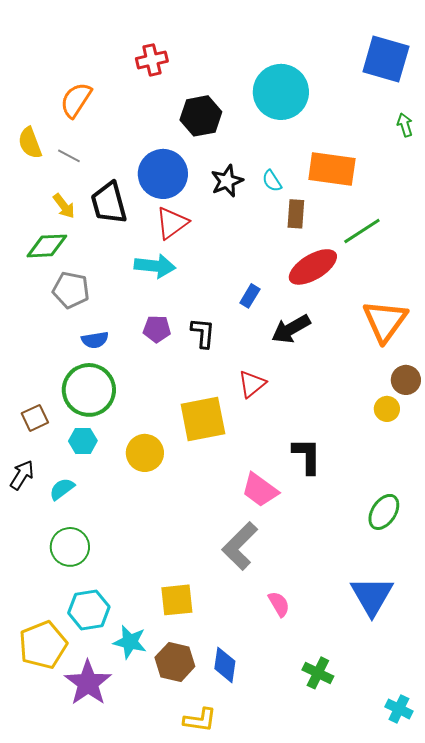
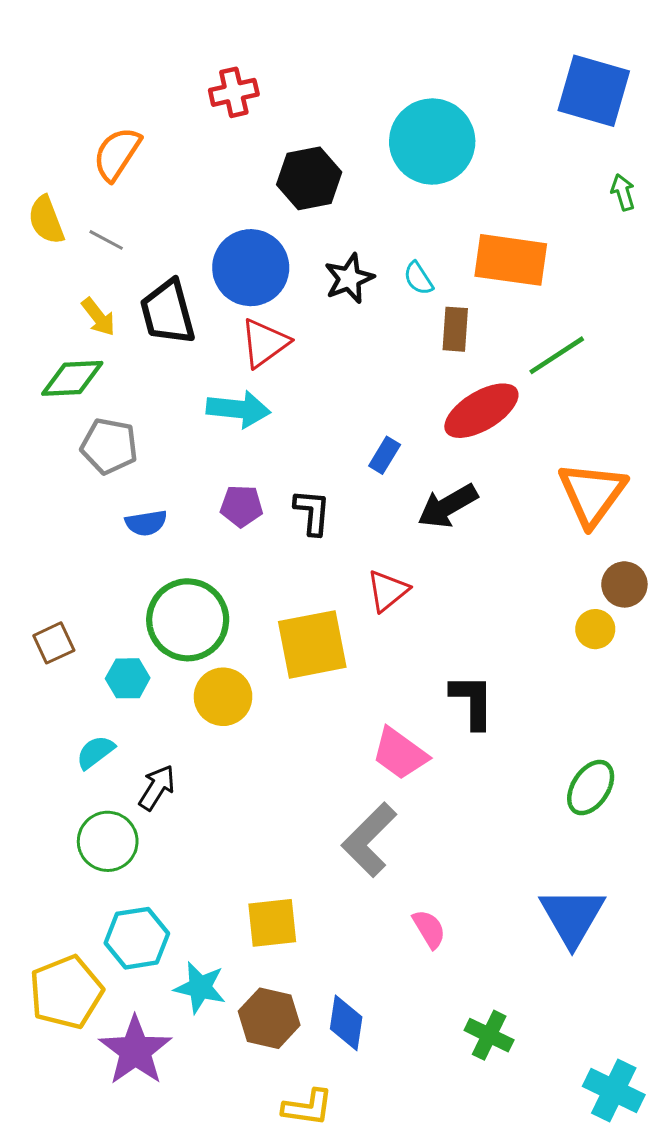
green circle: (89, 390) -> (188, 620), moved
black arrow: (22, 475) -> (157, 788), moved
cyan cross: (399, 709) -> (614, 1091), size x1.4

